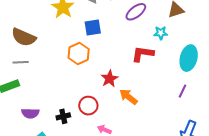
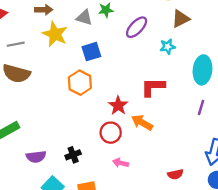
red L-shape: (143, 54) -> (153, 87), moved
gray line: (21, 62) -> (16, 44), moved
red circle: (88, 106) -> (111, 133), moved

